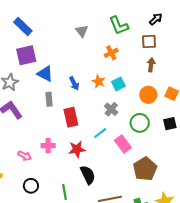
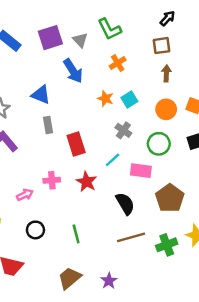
green L-shape: (119, 26) -> (109, 29), moved
purple square: (26, 55) -> (50, 38), moved
blue arrow: (74, 83) -> (73, 71), moved, size x1.5
pink rectangle: (123, 144) -> (141, 171), turned -42
red star: (77, 149) -> (87, 182), turned -30
pink arrow: (25, 156) -> (25, 195), turned -48
black semicircle: (88, 175) -> (125, 204), moved

